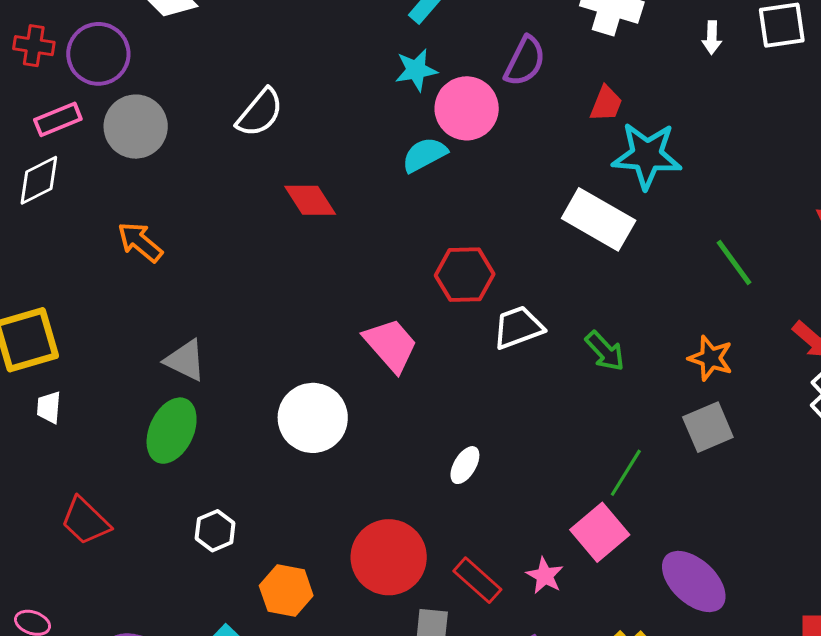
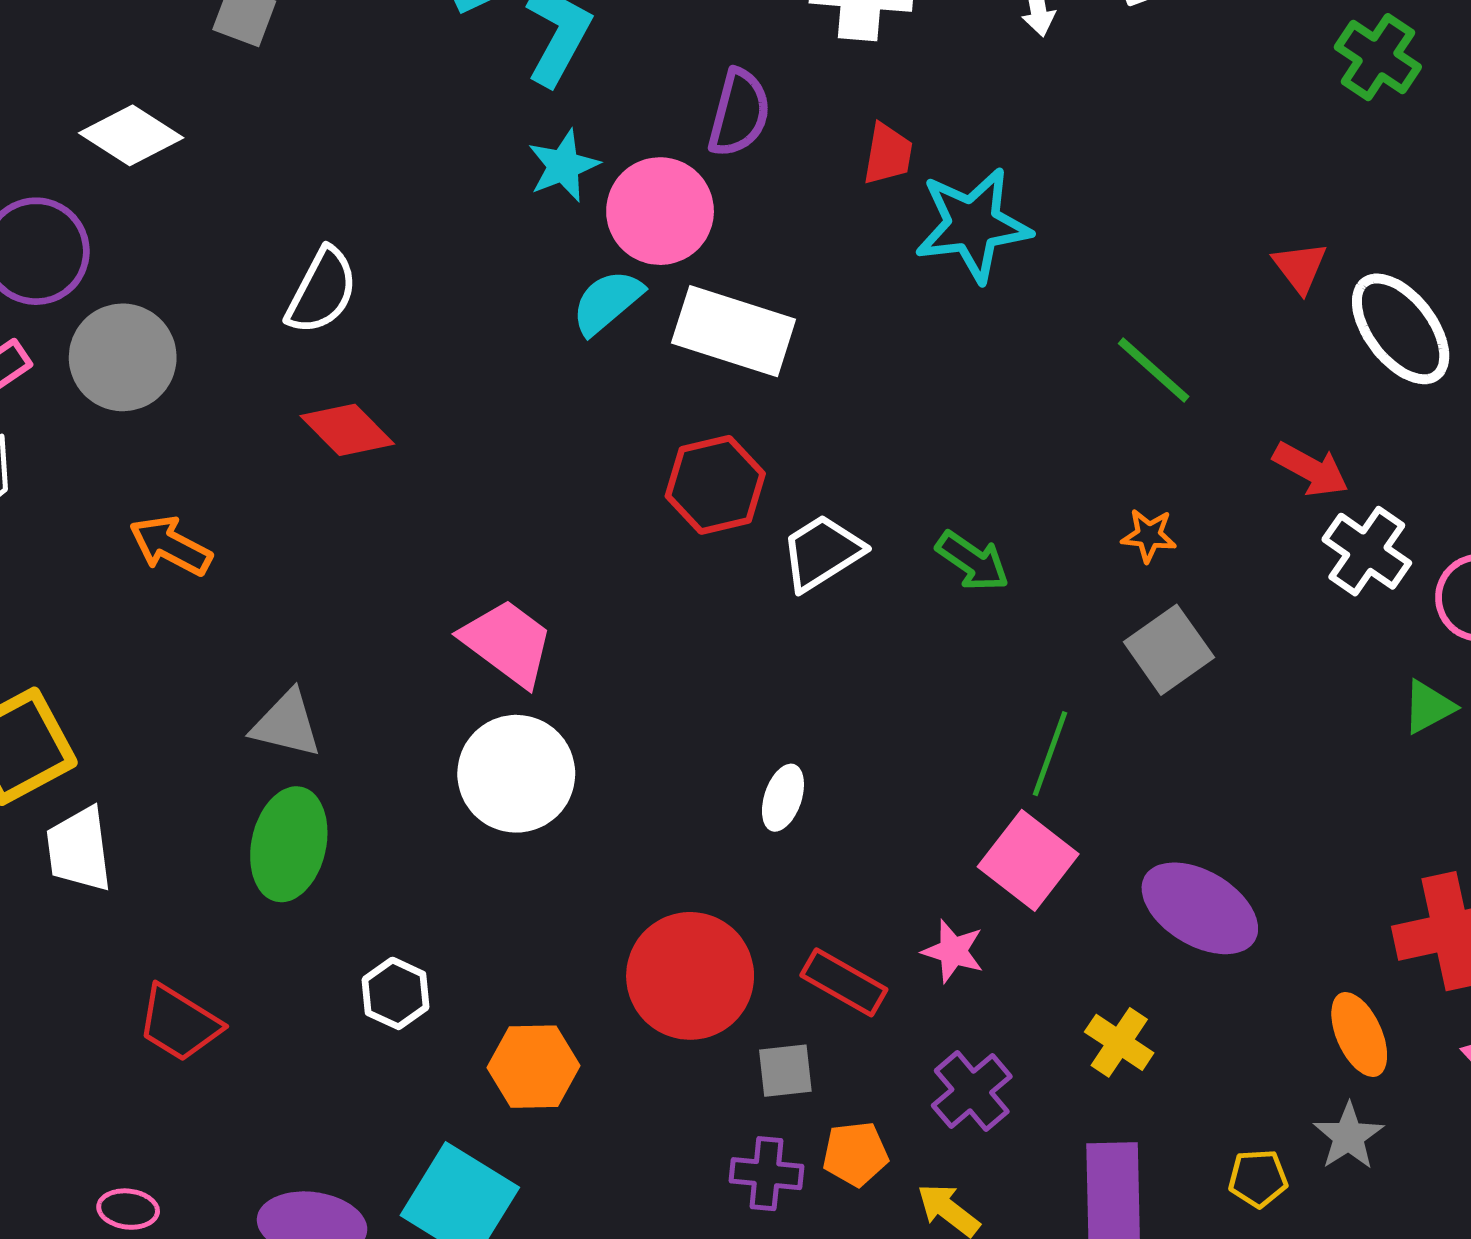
red diamond: (310, 200) -> (347, 430), moved
white rectangle: (599, 219) -> (734, 331), moved
pink trapezoid: (391, 345) -> (507, 643), moved
orange star: (711, 358) -> (1149, 535), size x0.7
white trapezoid: (49, 407) -> (79, 849), size x1.6

